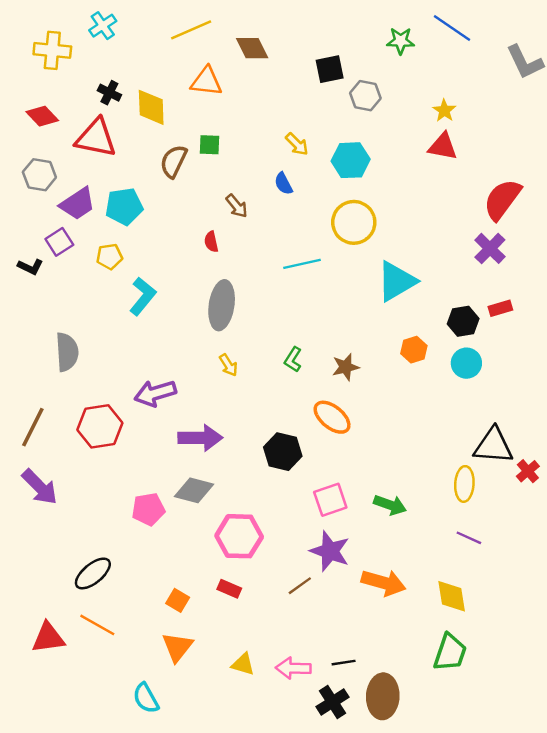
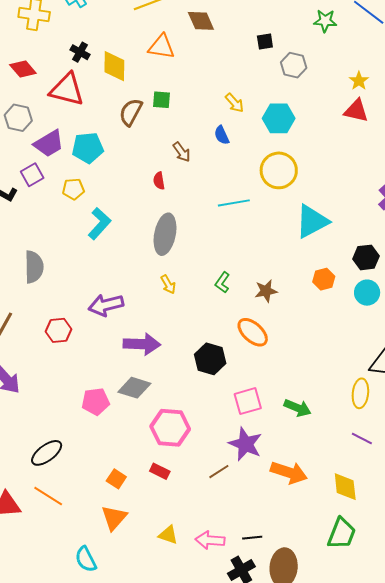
black square: (330, 69) -> (265, 41), size x0.7
red hexagon: (100, 426) -> (58, 330), size x0.7

